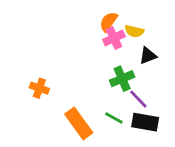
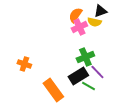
black triangle: (148, 56) -> (100, 11), moved
green line: (114, 118) -> (88, 86), moved
black rectangle: (145, 122) -> (78, 76), moved, turned -42

